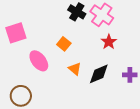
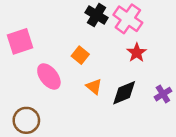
purple cross: (130, 75) -> (163, 94), turned -32

